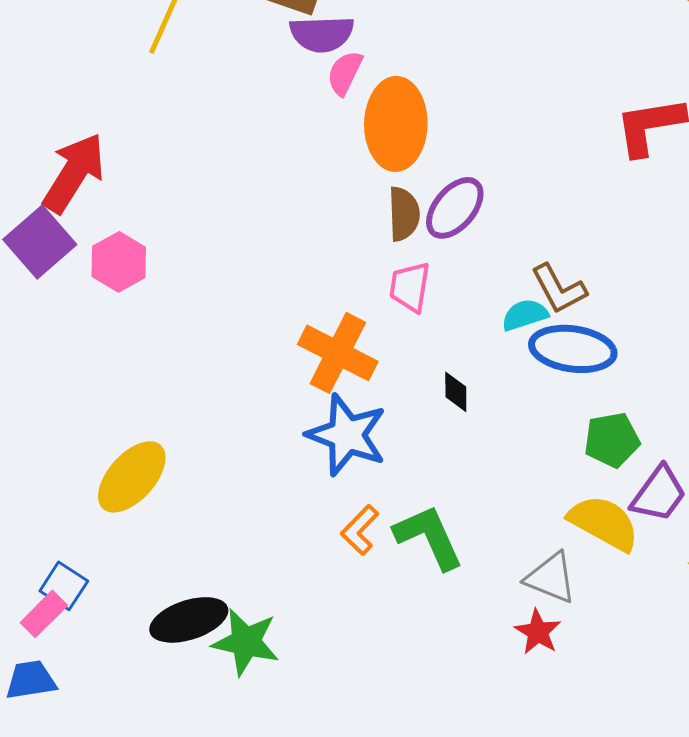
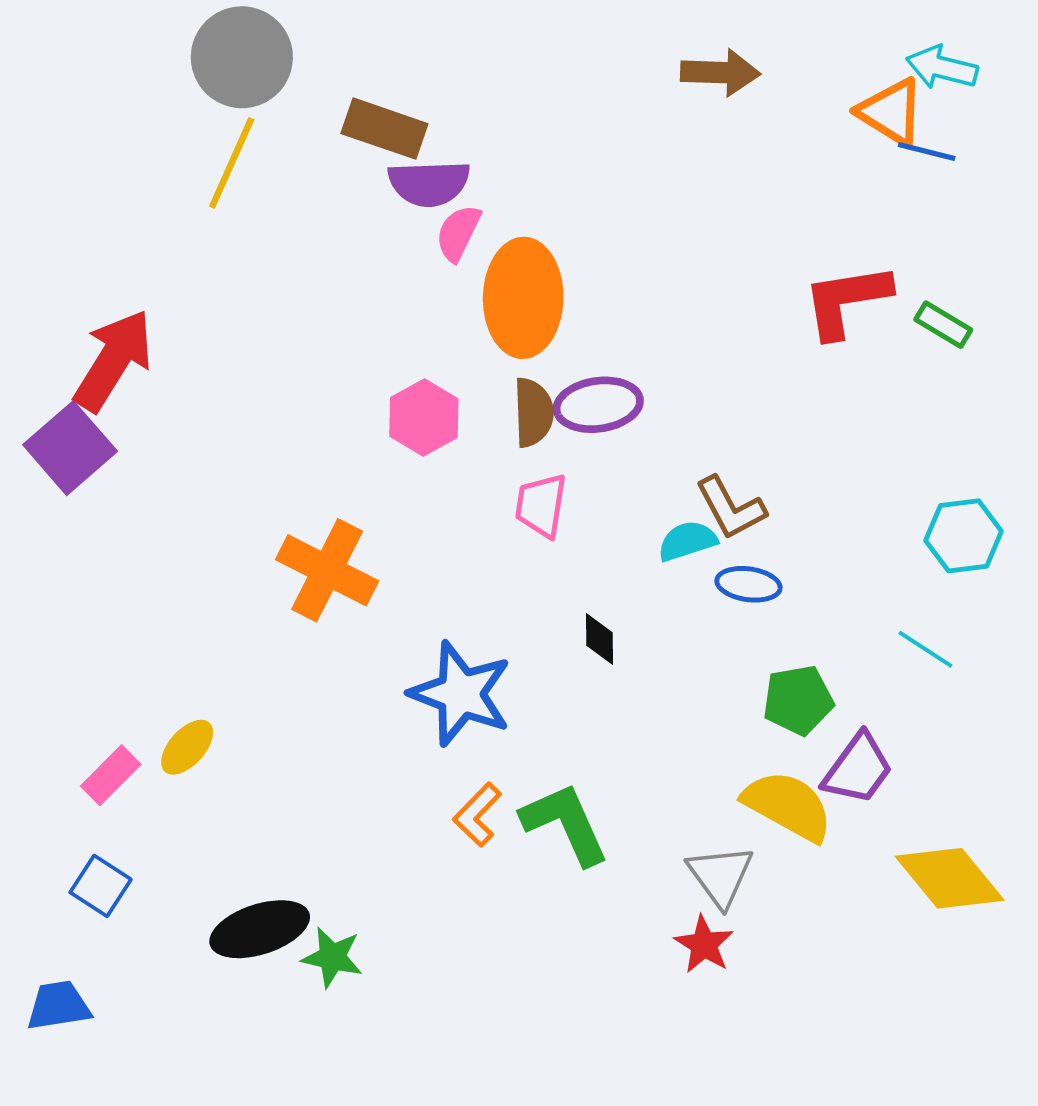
purple ellipse: (455, 208) -> (598, 405), turned 42
pink hexagon: (119, 262) -> (424, 418), moved
blue ellipse: (573, 349) -> (748, 584), size x0.6
orange cross: (338, 353) -> (327, 570), moved
yellow ellipse: (132, 477) -> (187, 747), size x0.6
gray triangle: (551, 578) -> (720, 876), turned 32
pink rectangle: (44, 614) -> (111, 775), moved
green star: (246, 642) -> (332, 957), size x0.7

